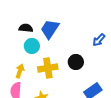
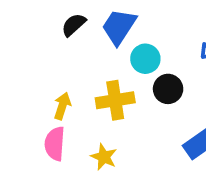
black semicircle: (26, 28) -> (74, 25), turned -48
cyan circle: (32, 46) -> (145, 59), moved

